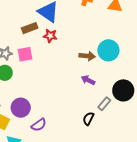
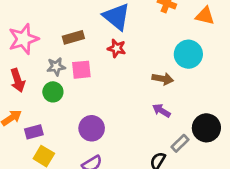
brown rectangle: (30, 28) -> (73, 37), moved
cyan circle: (108, 50) -> (188, 54), moved
purple circle: (21, 108) -> (92, 128), moved

